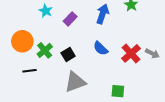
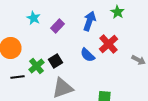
green cross: (45, 50) -> (36, 66), moved
red cross: (131, 53) -> (108, 44), moved

